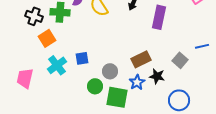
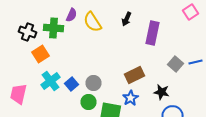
blue square: (82, 58) -> (72, 84), moved, turned -32
gray square: (180, 60) -> (176, 64), moved
gray circle: (110, 71) -> (94, 83), moved
black star: (157, 76) -> (162, 92), moved

